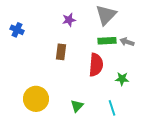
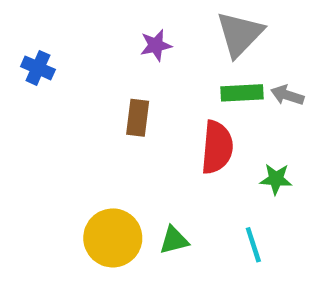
yellow circle: (36, 99) -> (113, 238), moved
green triangle: (77, 106) -> (174, 240), turned 32

